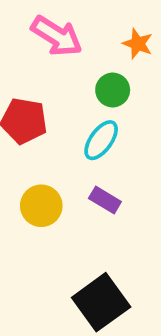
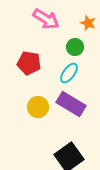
purple rectangle: (105, 200) -> (71, 104), size x1.8

